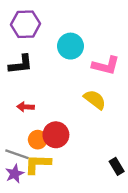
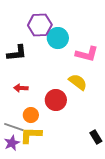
purple hexagon: (26, 24) -> (40, 25), moved
red circle: (56, 135) -> (56, 100), moved

